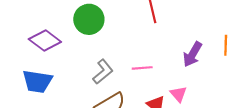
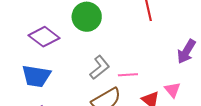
pink line: (142, 68) -> (128, 75), moved

